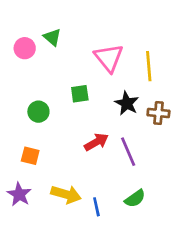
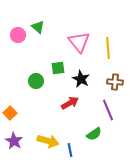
black star: (127, 103) -> (81, 79), moved
green circle: (38, 112) -> (36, 81), moved
purple line: (128, 152) -> (108, 110), moved
orange square: (30, 156) -> (10, 113), moved, turned 32
green semicircle: (135, 199) -> (94, 134), moved

